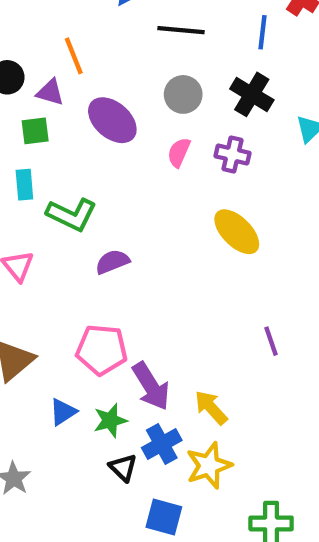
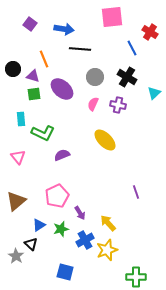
black line: (181, 30) -> (80, 49), moved
blue line: (262, 32) -> (132, 48), turned -35
green square: (35, 131) -> (34, 94), moved
yellow ellipse: (237, 232) -> (105, 140), moved
pink pentagon: (102, 350) -> (57, 196), turned -30
purple arrow: (151, 386) -> (80, 213), size x0.6
black triangle: (123, 468) -> (31, 244), moved
blue square: (164, 517) -> (65, 272), moved

